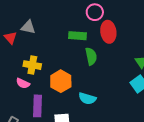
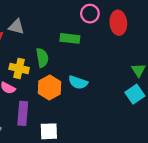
red ellipse: (108, 32) -> (118, 23), moved
green semicircle: (91, 56) -> (42, 58), moved
cyan semicircle: (87, 98) -> (78, 82), moved

